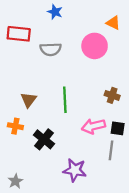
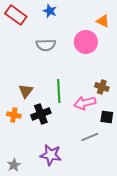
red rectangle: (19, 34) -> (16, 15), moved, turned 30
pink arrow: (93, 126) -> (85, 103), moved
black cross: (44, 139) -> (41, 114), moved, turned 30
gray line: (111, 150) -> (90, 137), moved, turned 60
purple star: (75, 170) -> (51, 155), moved

